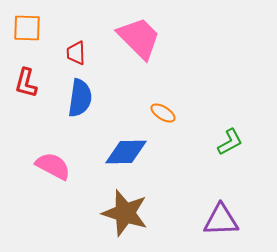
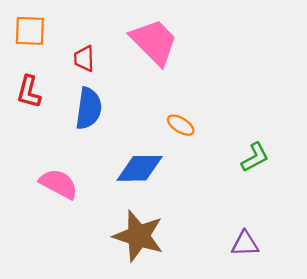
purple triangle: (221, 220) -> (245, 244), size x0.7

